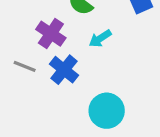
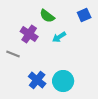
blue cross: (64, 70) -> (37, 80), moved

